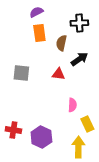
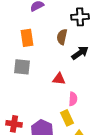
orange rectangle: (39, 33) -> (27, 38), moved
red triangle: (58, 74) -> (59, 79), moved
yellow rectangle: (87, 124) -> (67, 118), moved

